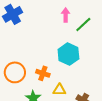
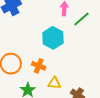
cyan hexagon: (68, 54) -> (53, 38), moved

